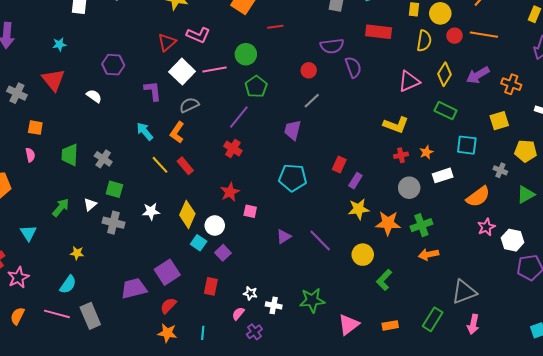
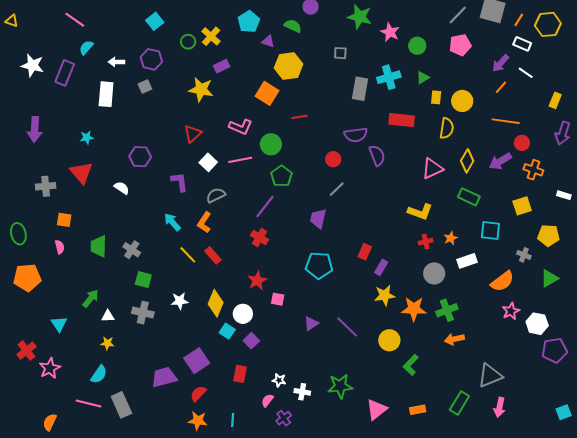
pink L-shape: (198, 35) -> (241, 127), moved
red circle: (455, 36) -> (522, 143), moved
white square: (182, 72) -> (208, 162), size x0.7
gray cross: (17, 93) -> (46, 186), turned -30
white triangle: (90, 204) -> (108, 316), moved, turned 40
orange semicircle: (17, 316) -> (50, 422), moved

